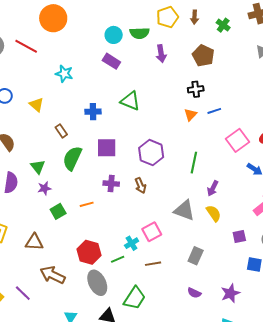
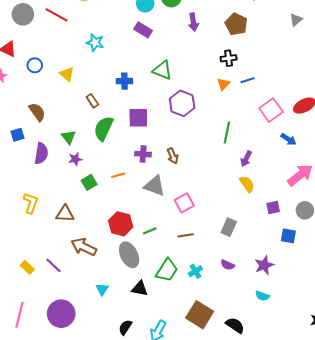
purple hexagon: (151, 153) -> (182, 103), moved
gray triangle: (184, 210) -> (155, 186), moved
cyan cross: (132, 243) -> (195, 271), moved

